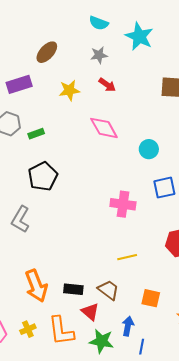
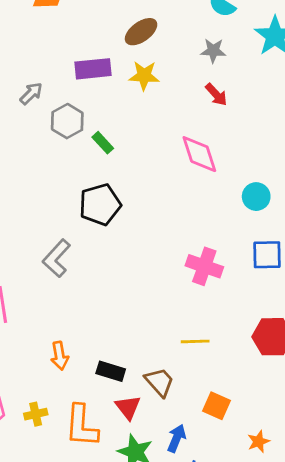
yellow star: (69, 90) -> (144, 76), moved
green rectangle: (36, 134) -> (103, 143), turned 56
orange arrow: (36, 286) -> (60, 356), size x0.6

